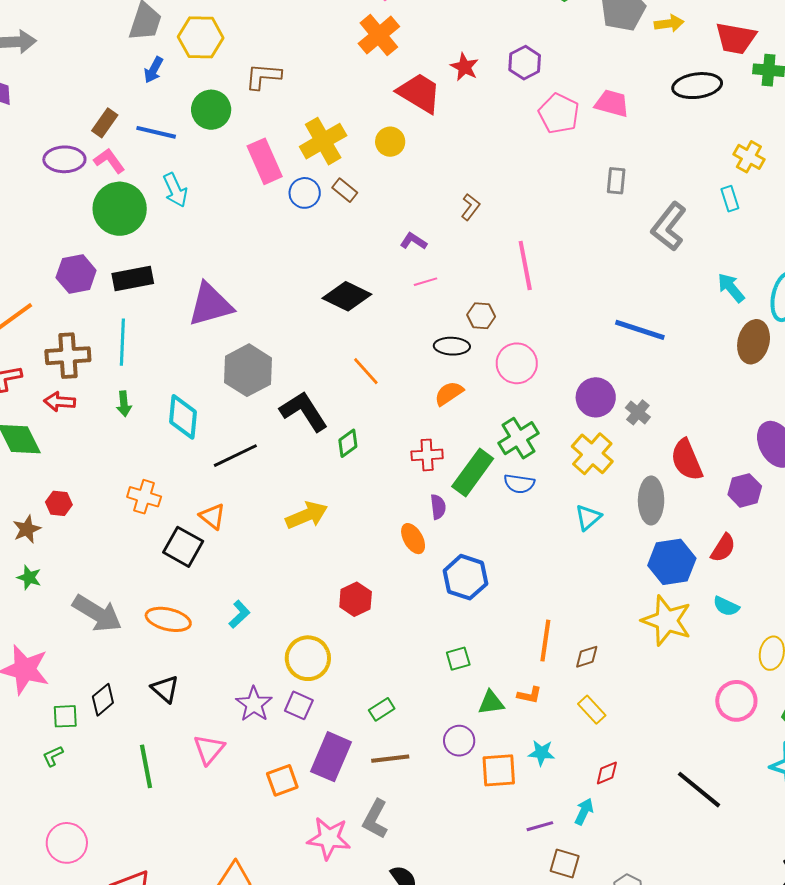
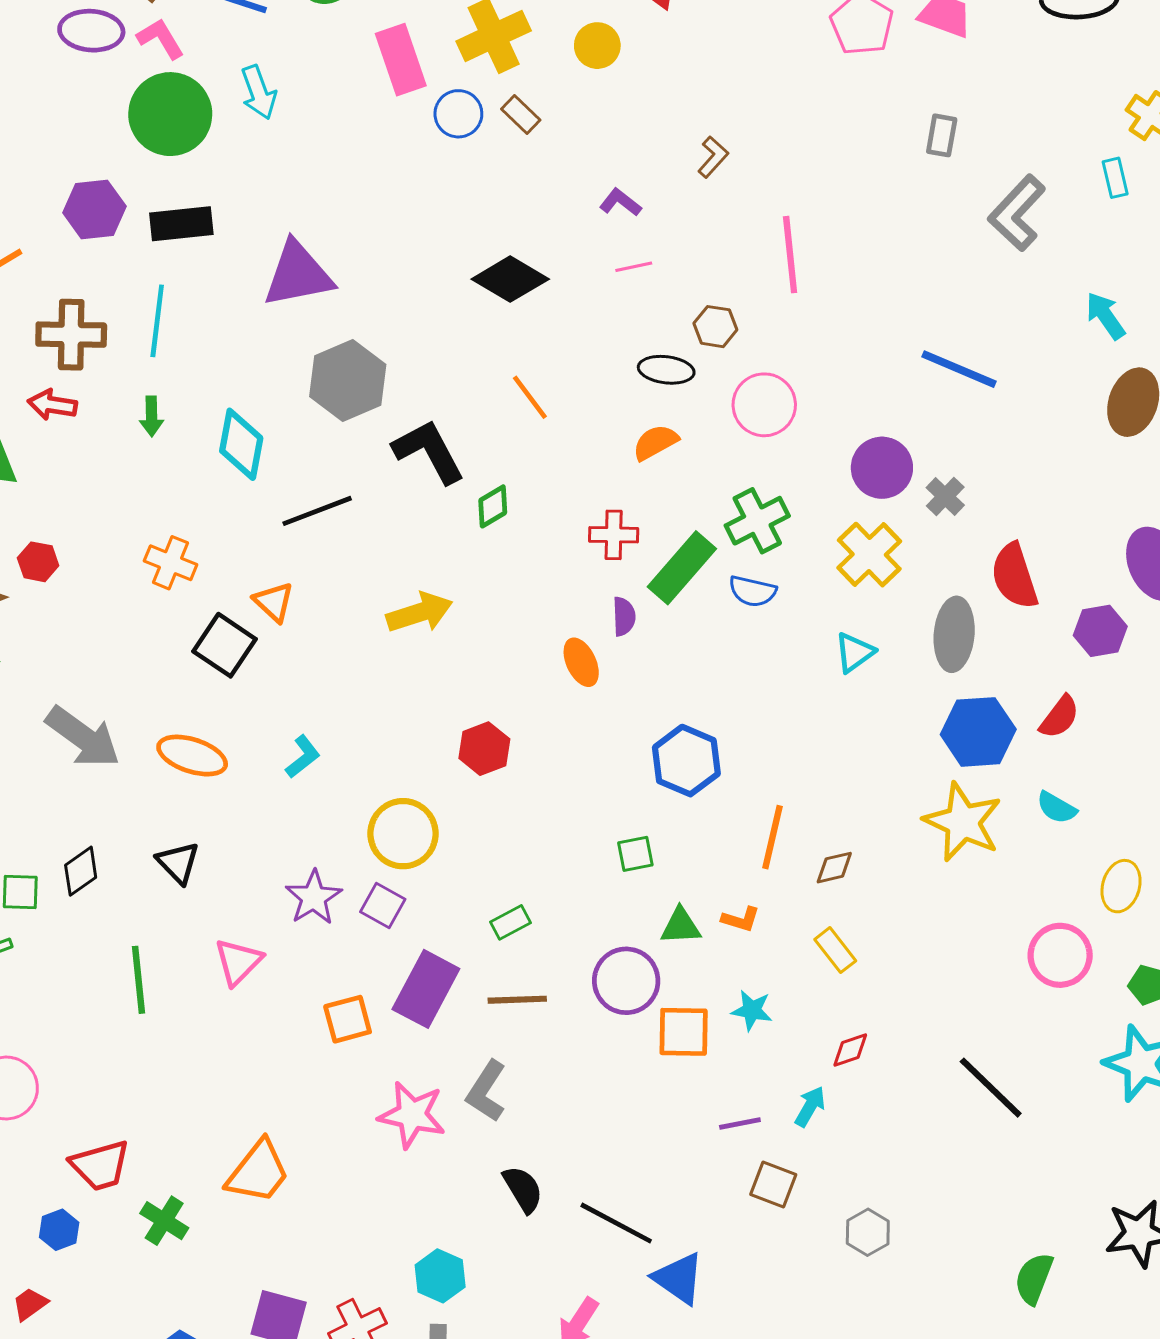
blue hexagon: (465, 577) -> (686, 761), moved
purple circle: (459, 741) -> (626, 981), size x1.4

